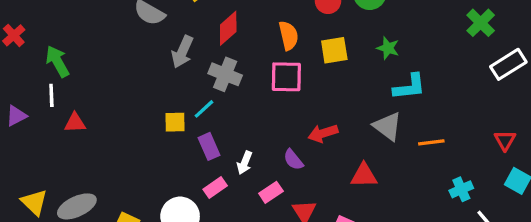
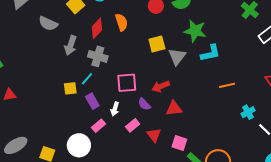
orange semicircle: (289, 36) -> (121, 22), moved
green star: (388, 48) -> (195, 31), size x1.6
yellow square: (334, 50) -> (157, 44), moved
pink square: (286, 77) -> (127, 83), moved
gray triangle: (388, 126) -> (177, 57), moved, turned 36
red triangle: (364, 175) -> (174, 108), moved

